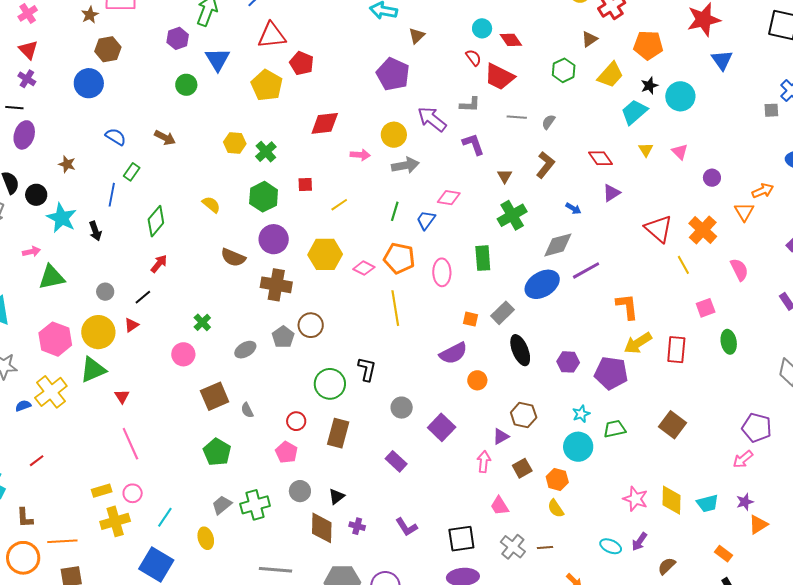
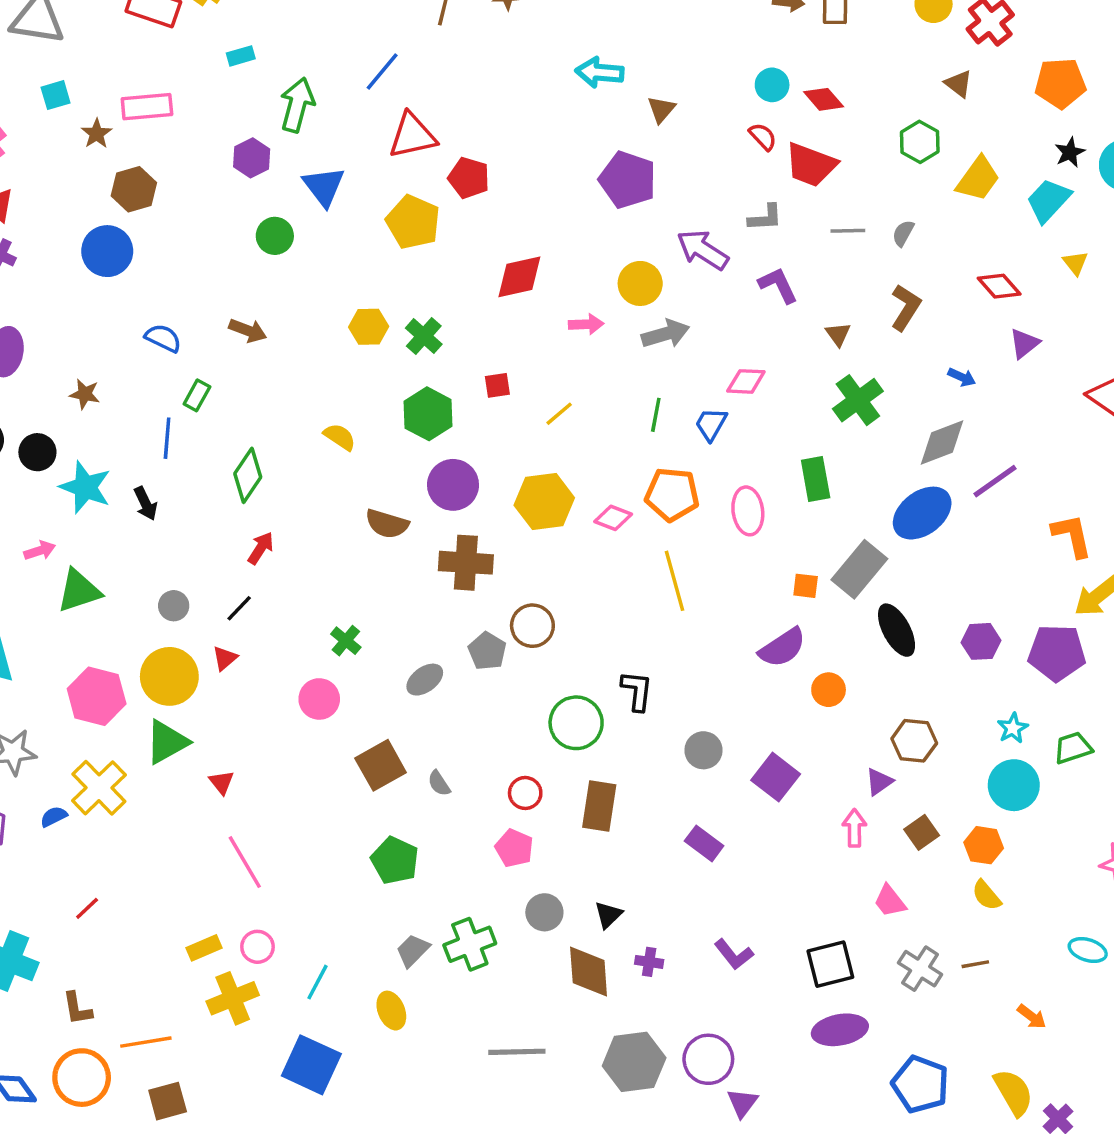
brown triangle: (590, 39) -> (958, 84), turned -42
yellow trapezoid: (610, 75) -> (978, 179), moved
gray rectangle: (503, 313) -> (859, 569), size x1.4

